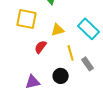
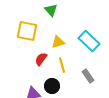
yellow line: (71, 53) -> (62, 65), moved
black circle: (61, 76) -> (52, 86), moved

